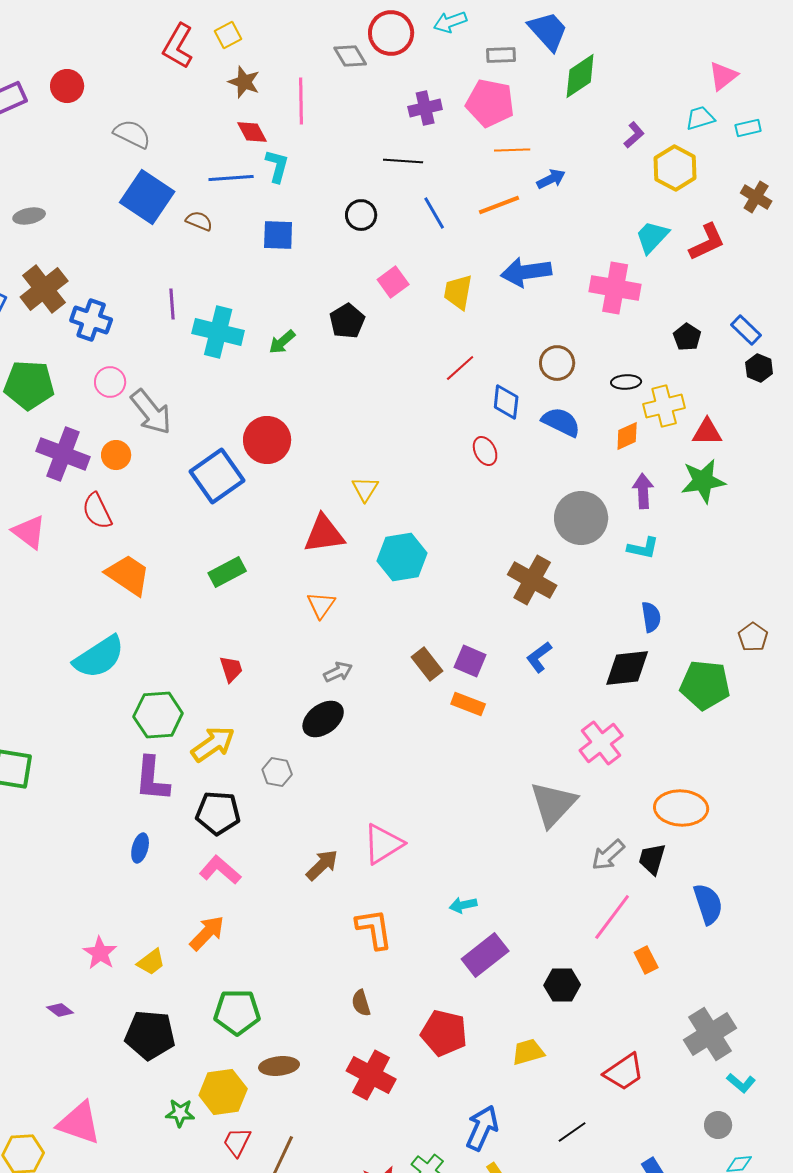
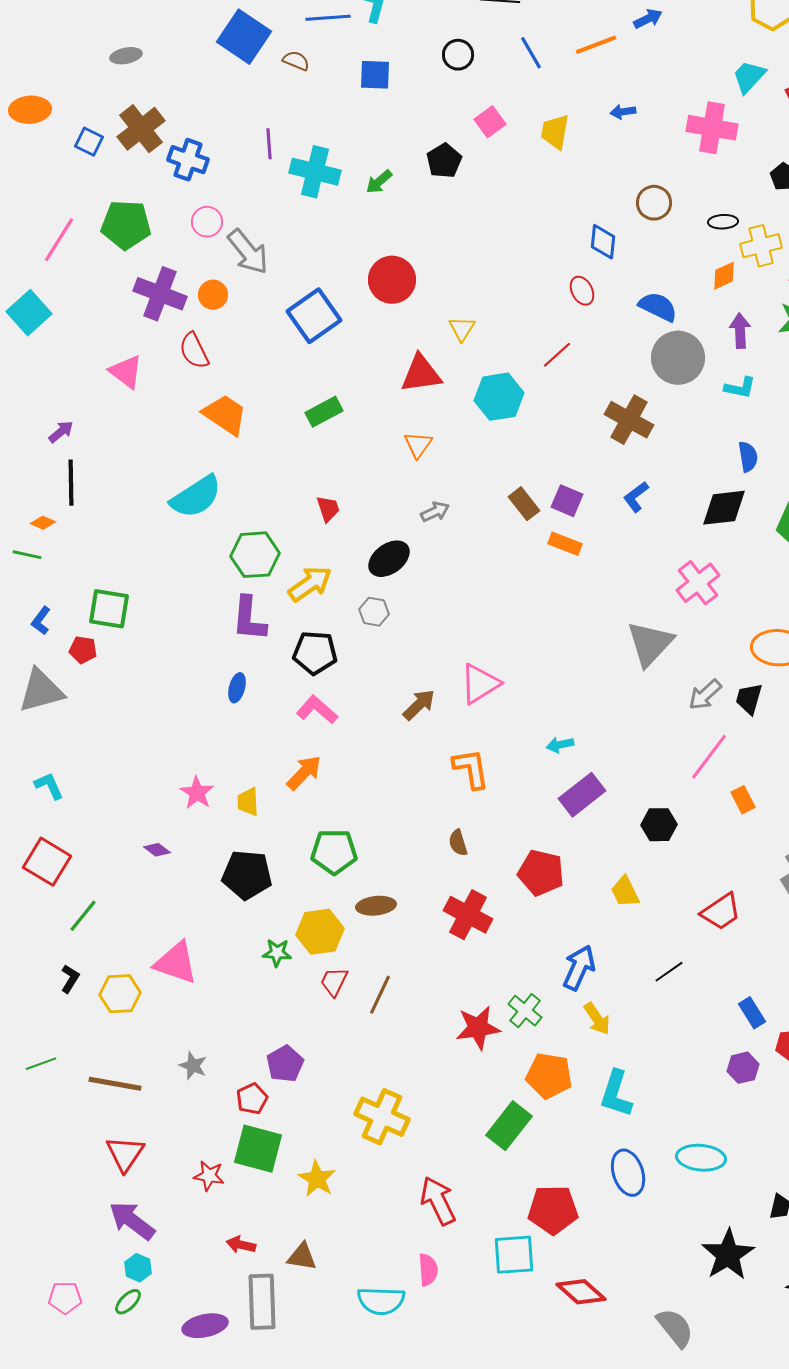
blue arrow: (526, 272) -> (623, 112), size x0.5
red line: (460, 368) -> (557, 355), moved
blue semicircle: (561, 422) -> (658, 307), moved
red circle: (267, 440) -> (392, 280), moved
black ellipse: (323, 719) -> (389, 559), moved
yellow trapezoid: (151, 962) -> (248, 802), turned 124
yellow trapezoid: (528, 1052) -> (625, 892), turned -100

